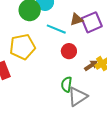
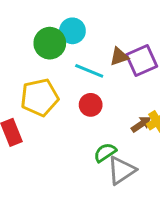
red circle: (69, 51) -> (91, 105), moved
green semicircle: (67, 84) -> (105, 153), turned 49

